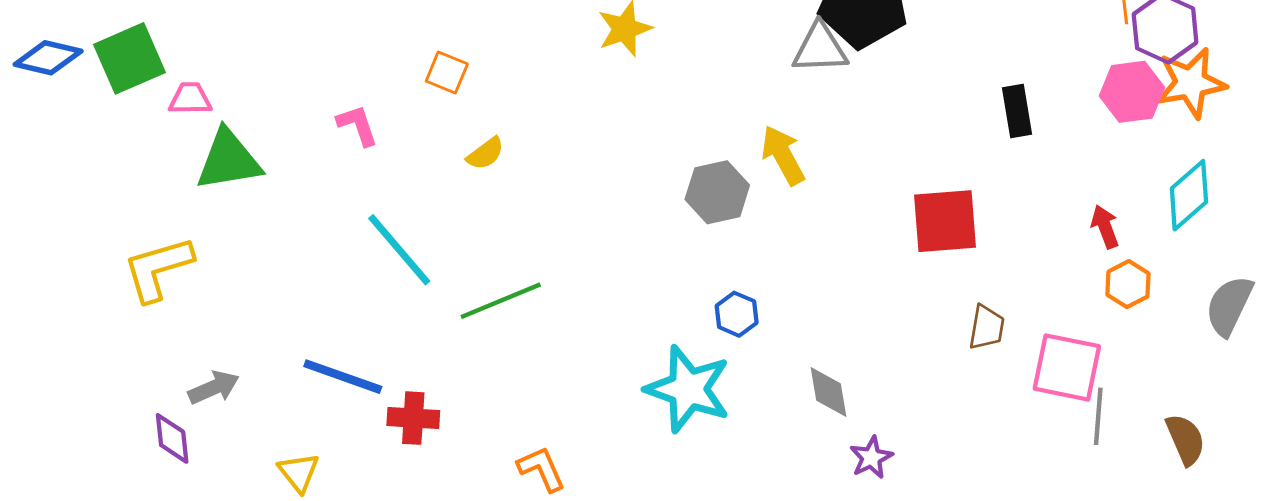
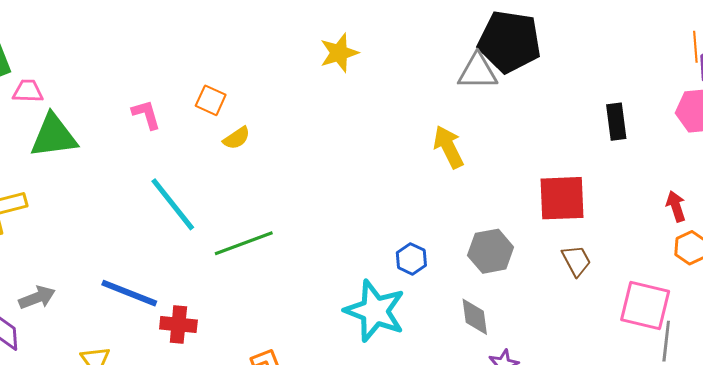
orange square: (447, 72) -> (211, 100), moved
gray hexagon: (717, 192) -> (491, 251), moved
brown trapezoid: (987, 327) -> (576, 261), moved, turned -40

